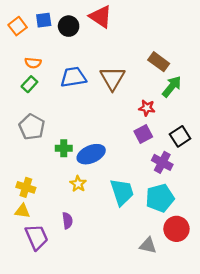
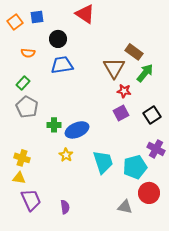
black circle: (69, 26) -> (58, 39), moved
brown triangle: (112, 78) -> (114, 68), moved
green rectangle: (29, 84) -> (23, 83), moved
purple cross: (162, 162) -> (156, 149), moved
purple semicircle: (67, 221) -> (65, 207), moved

